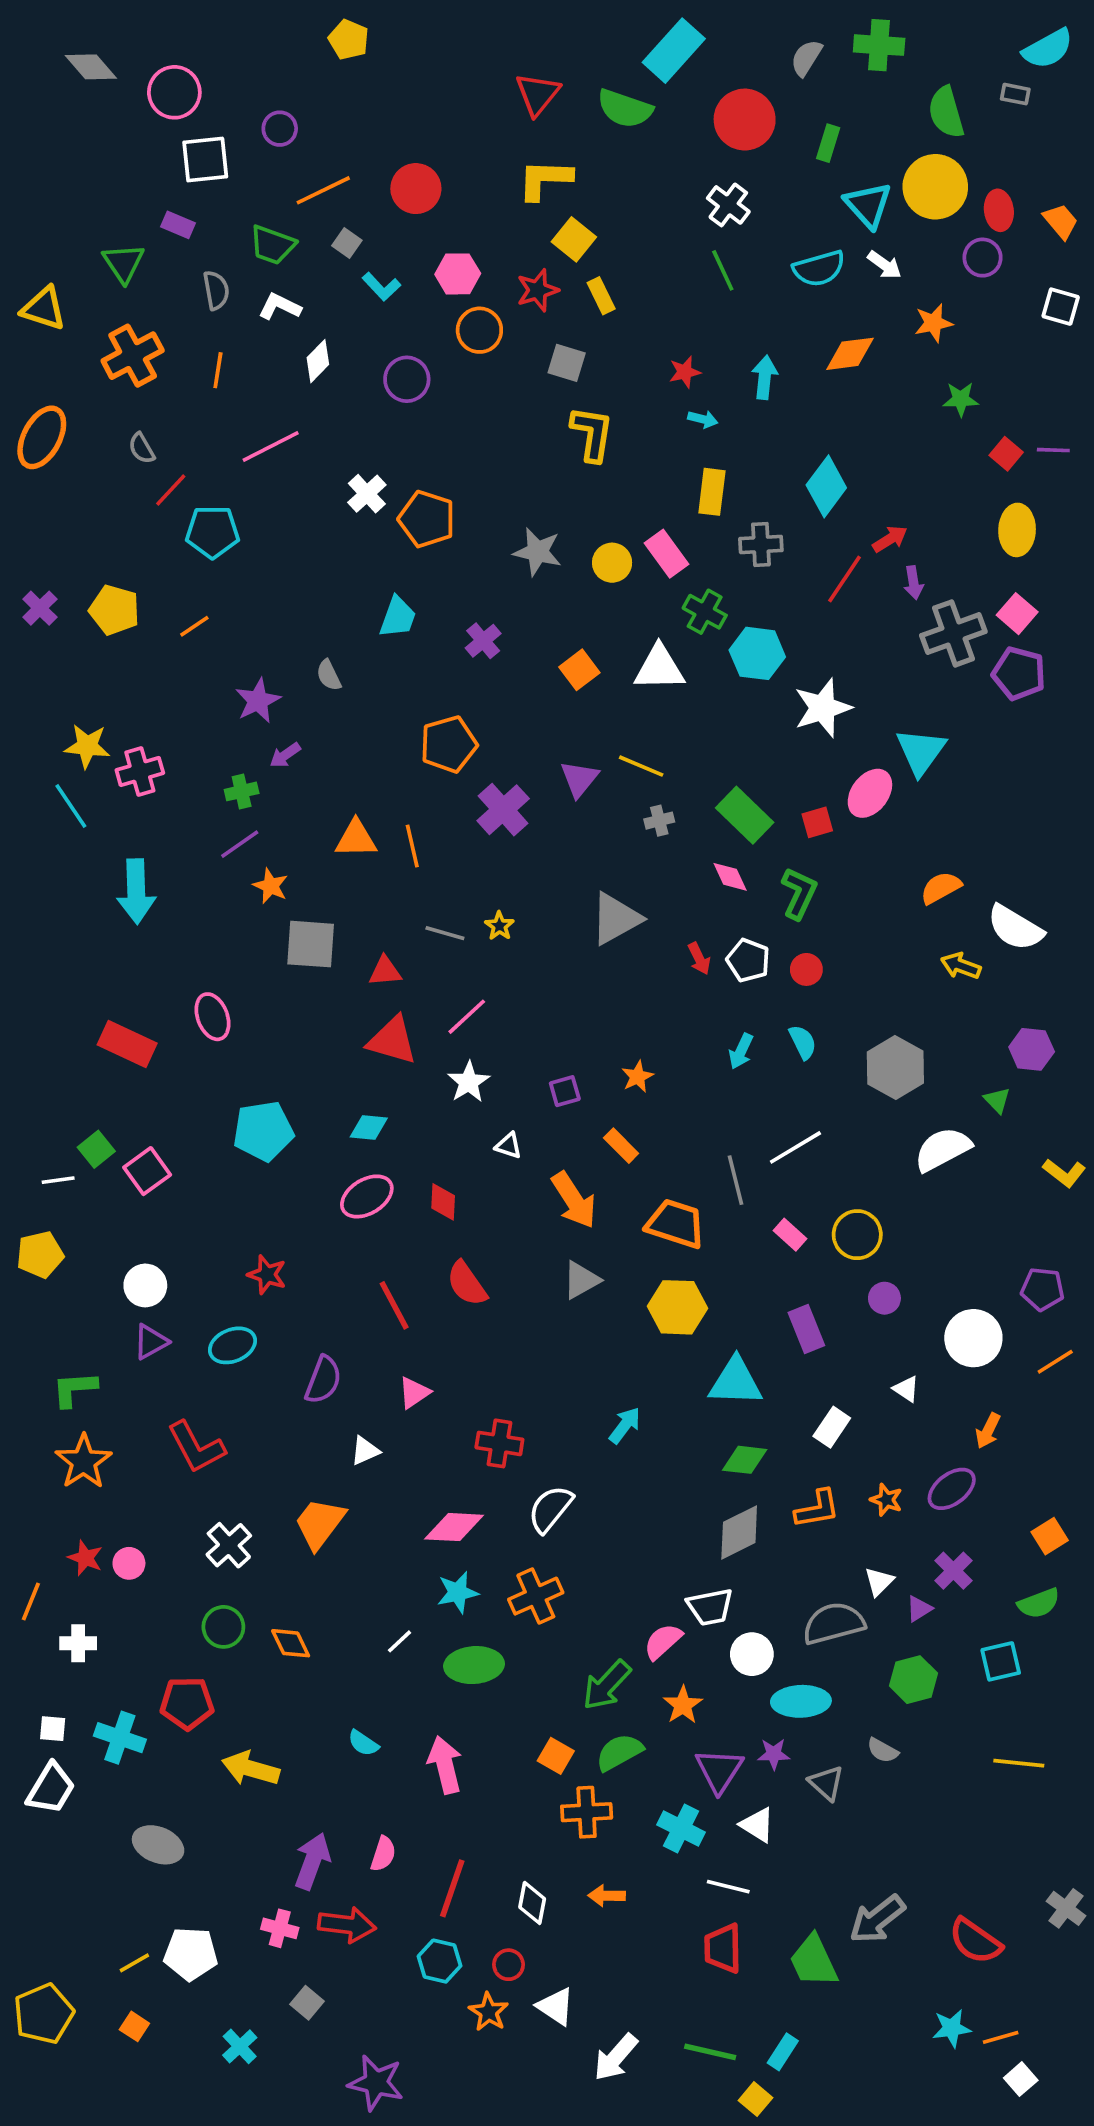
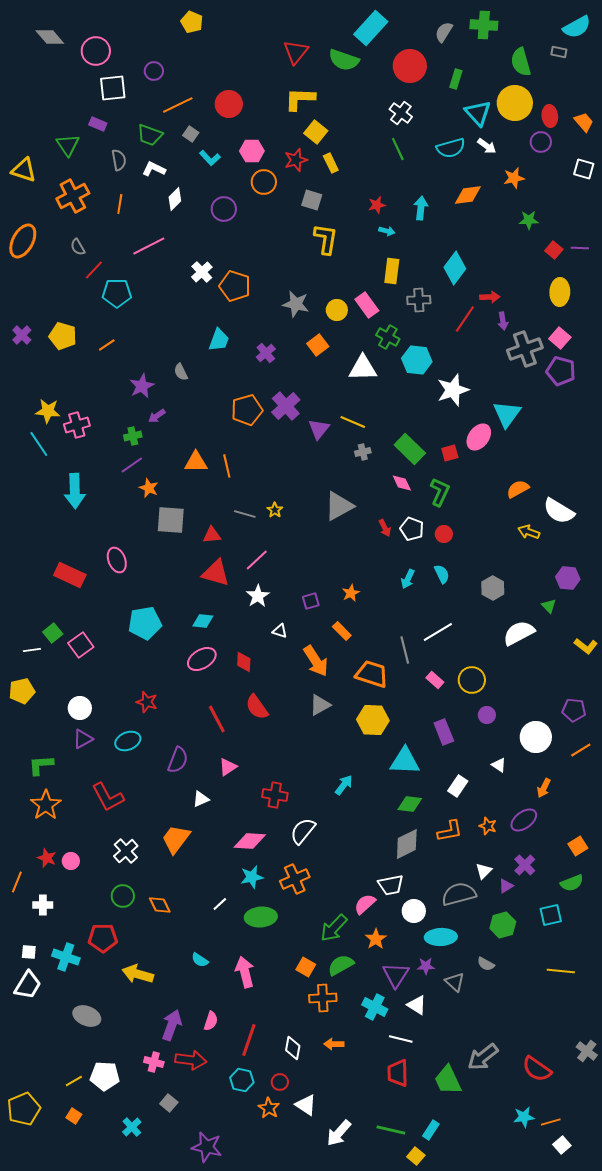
red arrow: (890, 539) -> (490, 297), turned 30
orange square: (579, 670) -> (318, 345), moved
purple cross: (503, 810) -> (286, 406), moved
gray hexagon: (895, 1068) -> (493, 588), size x0.7

